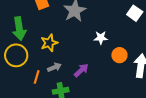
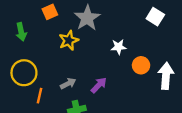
green arrow: (19, 29) -> (21, 32), moved, size x0.7
yellow star: (49, 43) -> (69, 40), moved
orange line: (37, 77) -> (40, 96), moved

